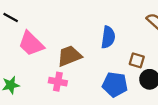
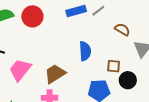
pink trapezoid: (31, 44) -> (20, 70), turned 95

